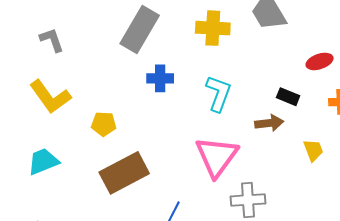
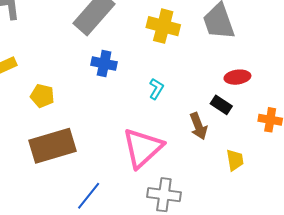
red ellipse: (320, 61) -> (237, 77), moved
cyan L-shape: (219, 93) -> (156, 89), size x0.6
brown arrow: (269, 123) -> (198, 126), turned 64

